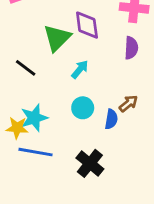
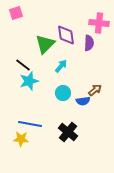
purple semicircle: (131, 48) -> (89, 43), moved
cyan star: (34, 118) -> (29, 81), moved
blue semicircle: (111, 119) -> (83, 101), turned 72
yellow star: (17, 128) -> (21, 139), moved

